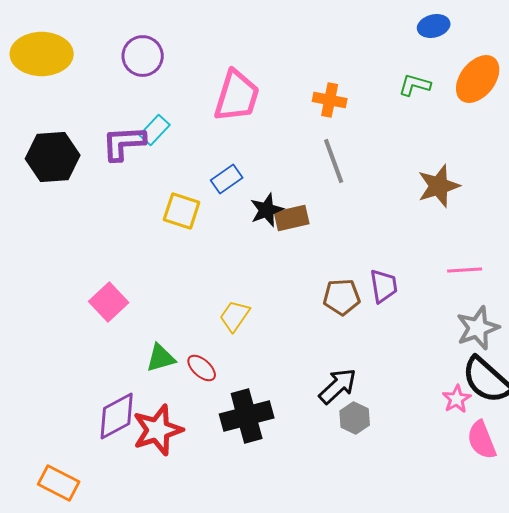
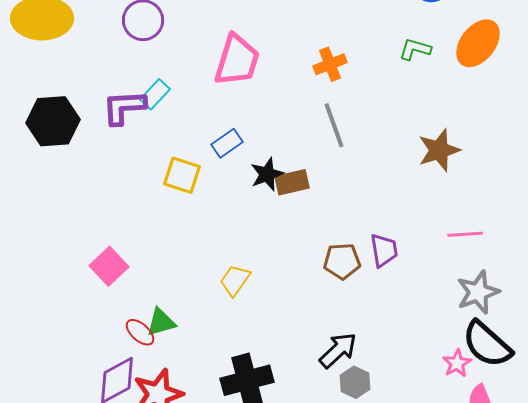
orange cross: (330, 100) -> (330, 64), turned -32
red ellipse: (202, 368) -> (140, 332), moved

